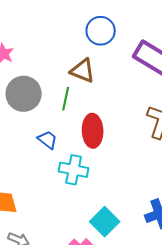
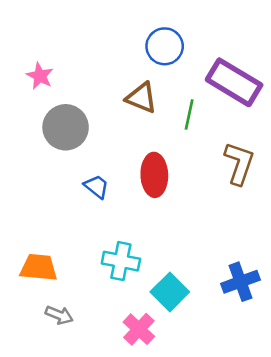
green line: (66, 99) -> (189, 114), moved
cyan cross: (74, 170) -> (121, 261), moved

